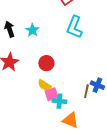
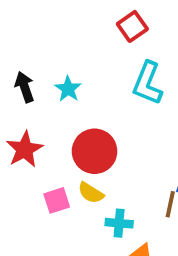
red circle: (46, 63) -> (95, 151), size x1.5
pink square: (51, 94) -> (57, 200), moved

